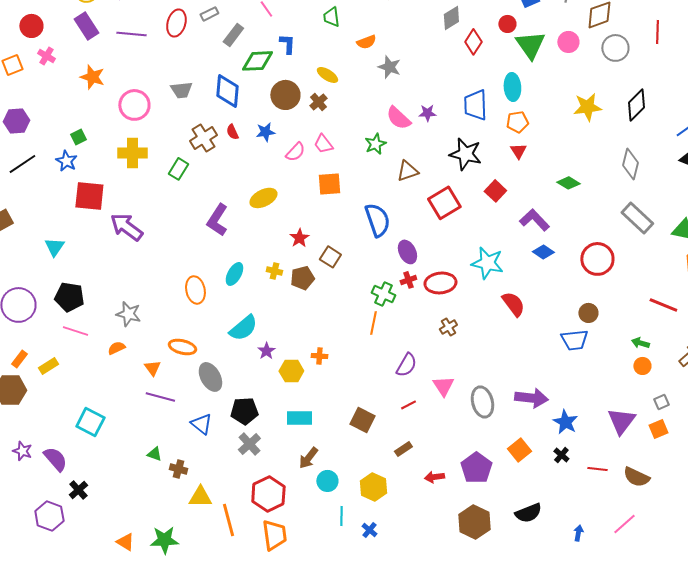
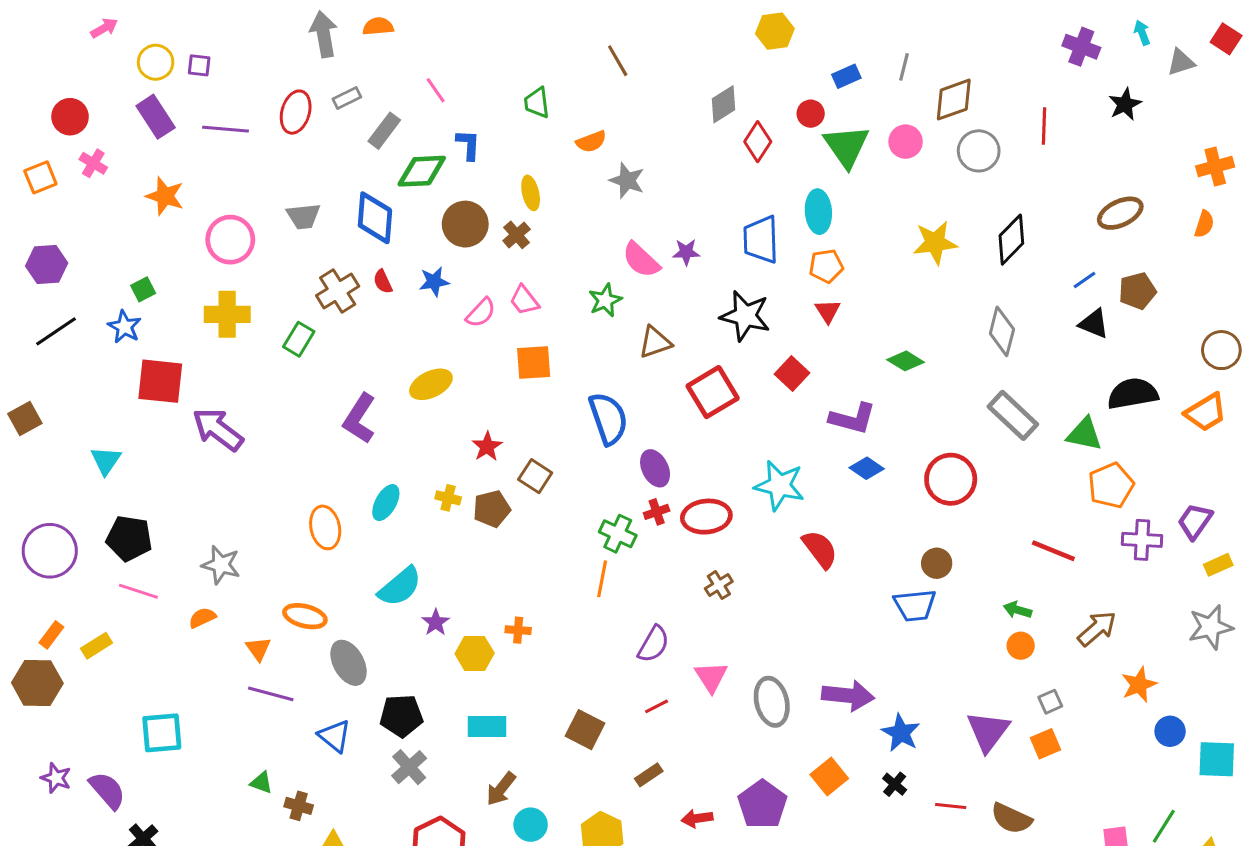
yellow ellipse: (327, 75) -> (531, 193), turned 45
purple L-shape: (534, 220) -> (853, 419), turned 148
cyan square: (90, 422) -> (162, 733), turned -32

